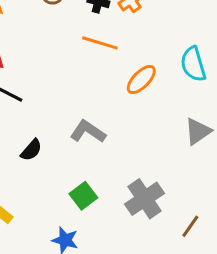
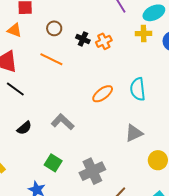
orange line: (100, 43) -> (51, 59), moved
green square: (83, 196) -> (53, 163), turned -30

